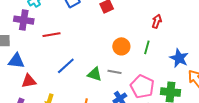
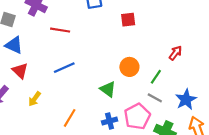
gray line: (114, 72) -> (155, 98), moved
green triangle: (95, 74) -> (108, 89), moved
red triangle: (29, 81) -> (20, 71), turned 35

